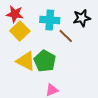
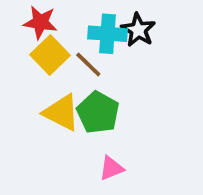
black star: (82, 18) -> (138, 30), moved, turned -30
brown line: (66, 36) -> (88, 65), moved

